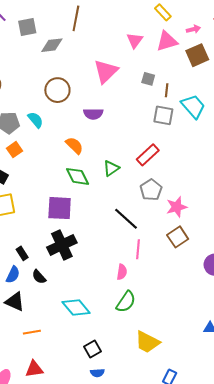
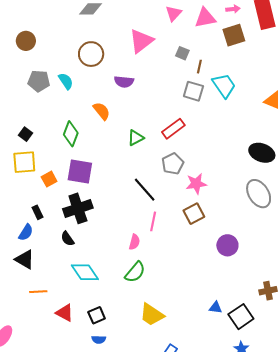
orange square: (15, 150) -> (49, 179), moved
green diamond: (77, 176) -> (71, 134), moved, turned 40
black semicircle: (39, 277) -> (67, 239), moved
red triangle: (34, 369) -> (65, 313), moved, turned 30

